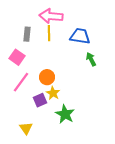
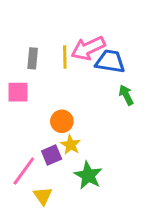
pink arrow: (51, 16) -> (88, 48), moved, turned -30
pink square: (17, 57) -> (18, 92), turned -35
pink line: (21, 82) -> (24, 171), moved
yellow triangle: (26, 128) -> (43, 196), moved

